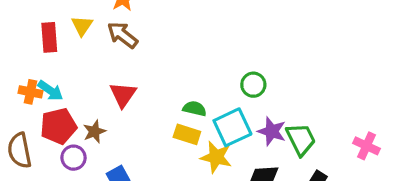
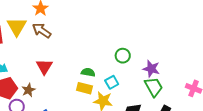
yellow triangle: (82, 26) -> (17, 27), size x1.5
cyan square: (232, 127) -> (112, 82), size x0.6
purple star: (272, 131) -> (151, 69), moved

